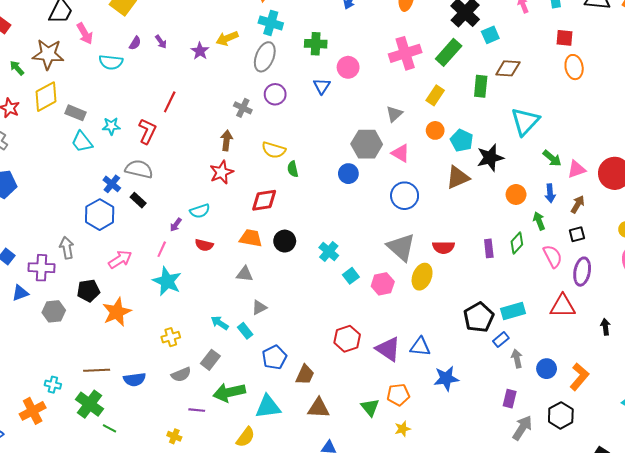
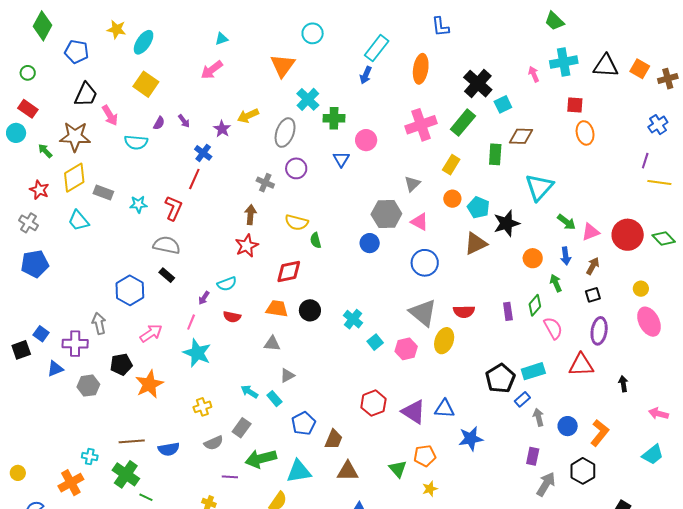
cyan cross: (271, 23) -> (308, 99), moved, turned 30
cyan trapezoid: (82, 142) -> (78, 221), moved
blue cross: (112, 184) -> (203, 153), moved
pink semicircle: (553, 256) -> (553, 328), moved

